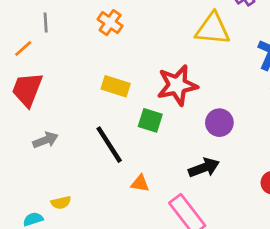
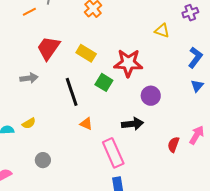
yellow triangle: (213, 29) -> (162, 31), size x0.6
red trapezoid: (27, 90) -> (48, 48), moved
yellow semicircle: (61, 203) -> (29, 123), turned -32

